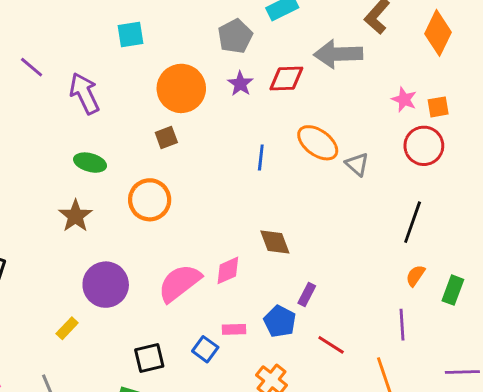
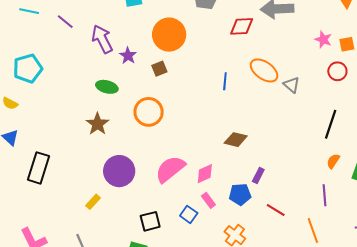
purple star: (240, 84) -> (128, 56), moved
red circle: (424, 146) -> (337, 71), size x0.7
brown diamond: (275, 242) -> (236, 140), turned -55
pink diamond: (228, 270) -> (205, 174), moved
blue pentagon: (280, 321) -> (240, 194), turned -30
pink rectangle: (234, 329) -> (208, 200), turned 56

